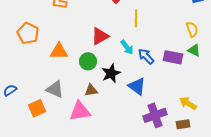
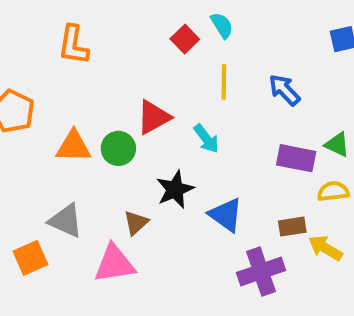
yellow semicircle: (192, 29) -> (333, 191), moved, turned -77
blue arrow: (146, 56) -> (284, 90), moved
green circle: (88, 61) -> (118, 148), moved
brown triangle: (91, 90) -> (136, 223), turned -32
brown rectangle: (183, 124) -> (292, 227), moved

